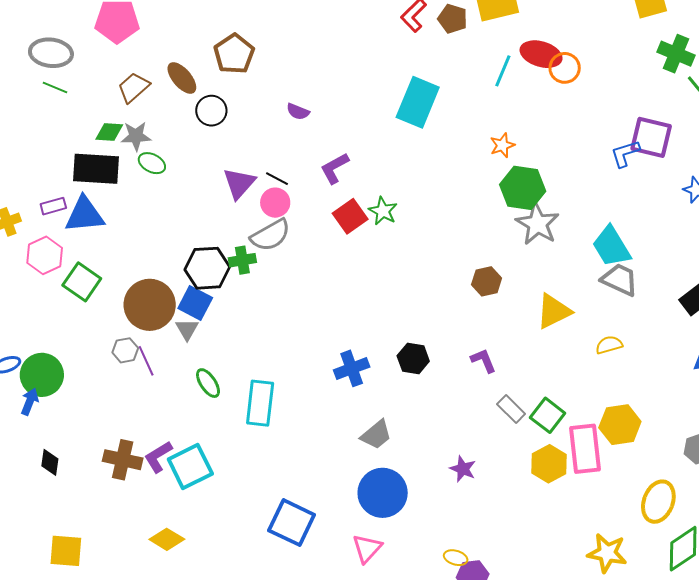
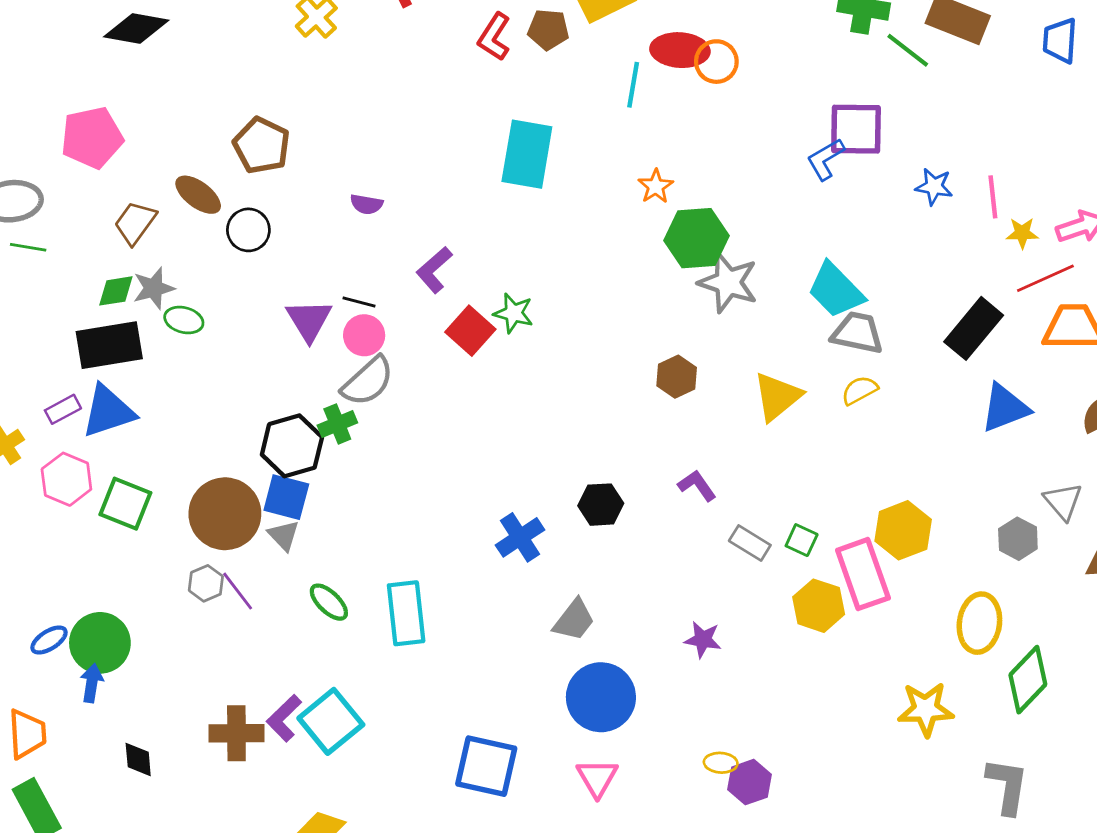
yellow semicircle: (609, 345) -> (860, 390), moved
green square: (548, 415) -> (802, 540), size x0.7

